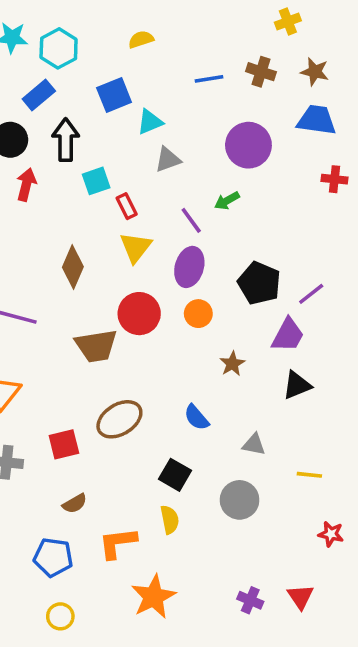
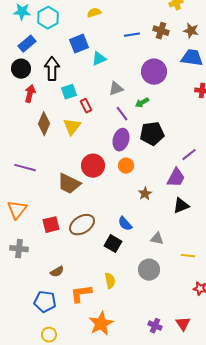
blue rectangle: (39, 95) -> (27, 44), moved
gray triangle: (168, 159) -> (116, 89), moved
yellow triangle: (136, 247) -> (72, 127), moved
brown diamond: (73, 267) -> (44, 124), moved
black pentagon: (259, 283) -> (152, 134), moved, turned -30
brown trapezoid: (96, 346) -> (69, 184), turned 35
red square: (64, 444) -> (51, 225), moved
black square: (175, 475) -> (113, 244), moved

